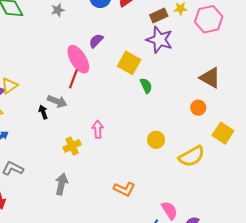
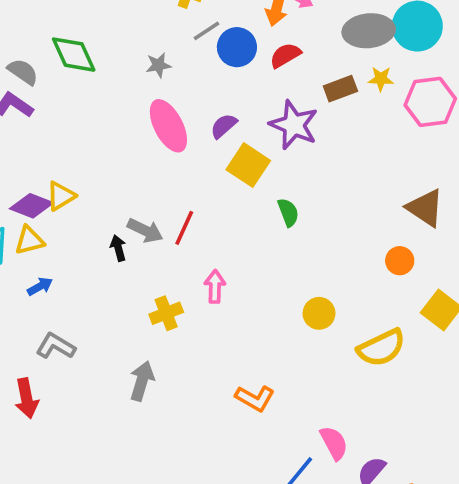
purple star: (159, 40) -> (294, 125), moved
pink ellipse: (78, 59) -> (168, 126), moved
yellow square: (129, 63) -> (248, 165), moved
red line: (73, 79) -> (184, 228), moved
green semicircle: (146, 86) -> (288, 212), moved

